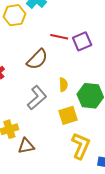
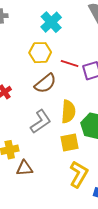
yellow hexagon: (14, 15) -> (40, 53), moved
yellow semicircle: (63, 85) -> (68, 112), size x1.6

